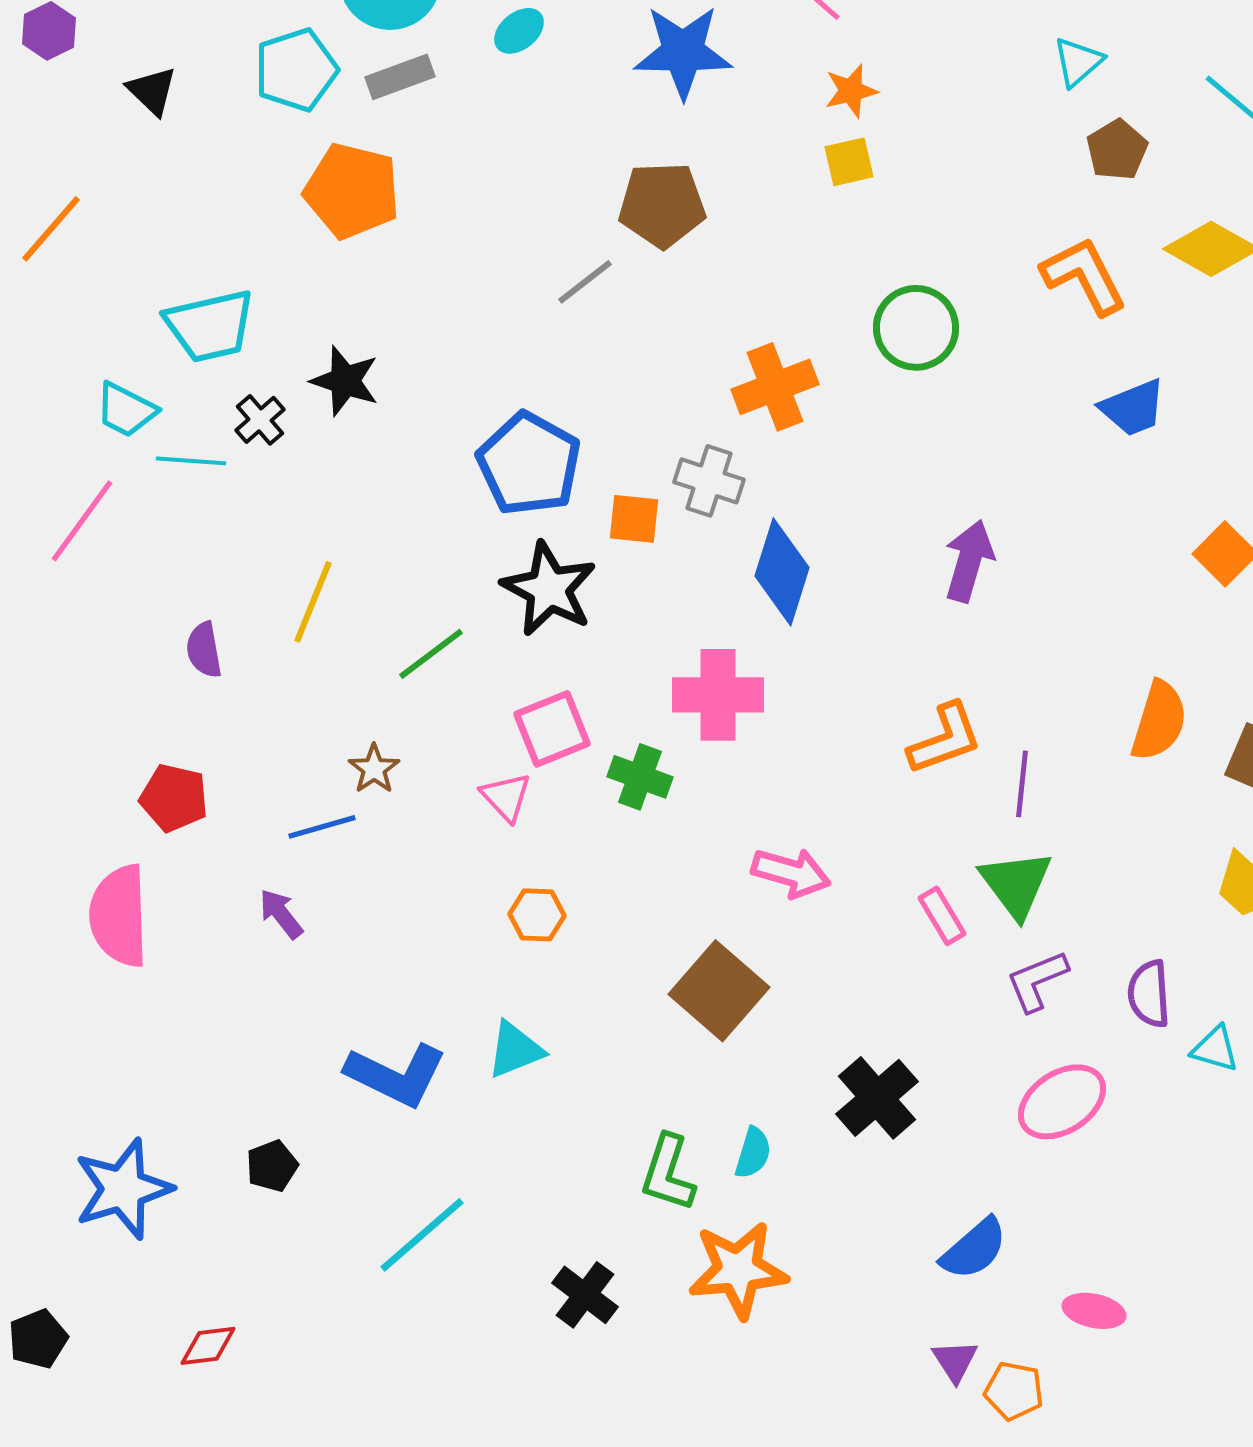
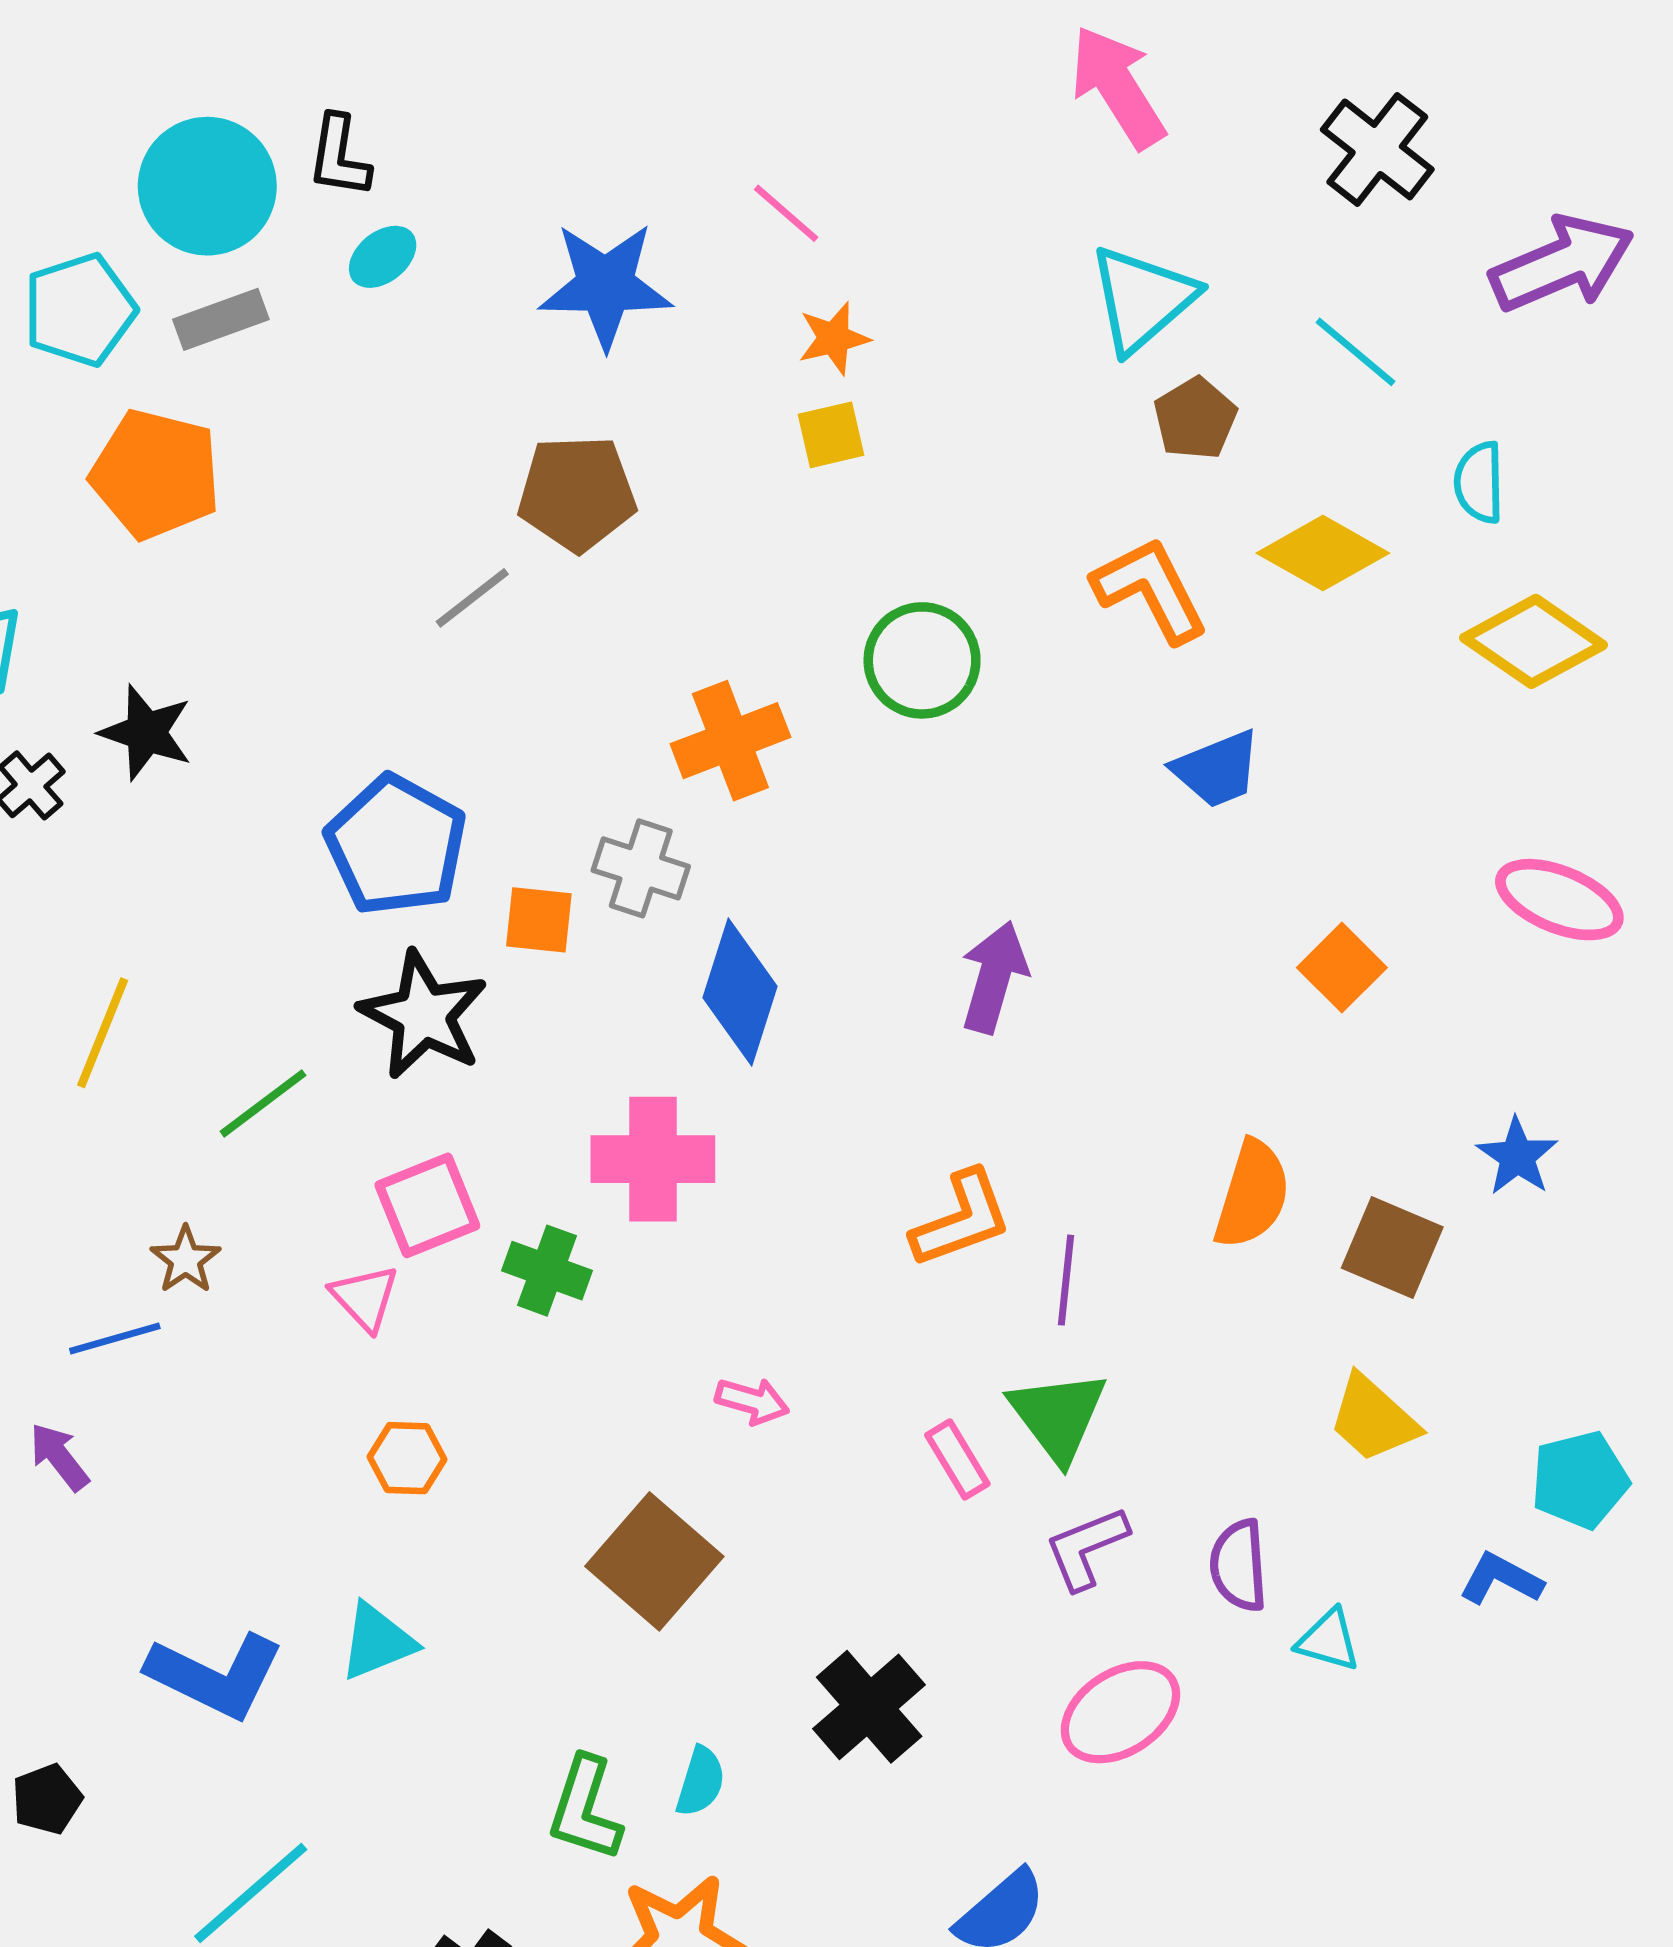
cyan triangle: (1078, 62) -> (1142, 299), size x1.6
pink arrow: (791, 873) -> (752, 1401), size x0.7

